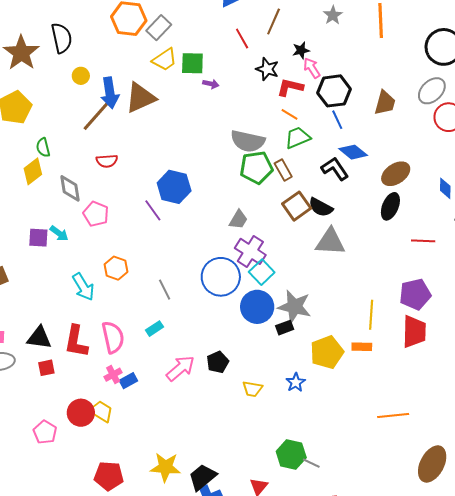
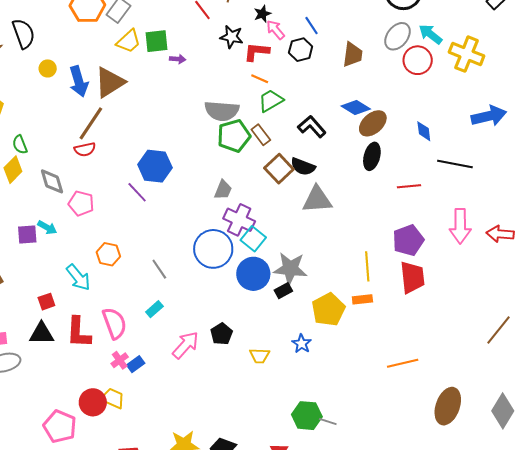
black hexagon: (334, 91) -> (301, 50), size x0.7
brown line: (97, 115) -> (91, 123), moved
blue line: (337, 120) -> (311, 26), moved
blue diamond: (353, 152) -> (356, 107), moved
red square: (46, 368) -> (46, 302), moved
pink pentagon: (45, 432) -> (60, 426), size x1.4

